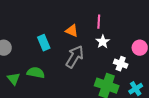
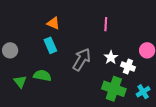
orange triangle: (72, 31) -> (53, 23), moved
white star: (103, 42) -> (111, 57), moved

